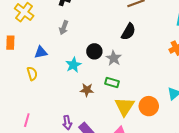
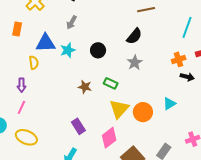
blue triangle: (41, 52) -> (46, 43), size x1.5
gray star: (114, 58) -> (135, 62), moved
cyan star: (73, 65) -> (68, 50), moved
purple arrow: (67, 123) -> (22, 85), moved

